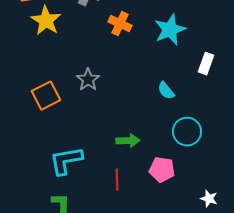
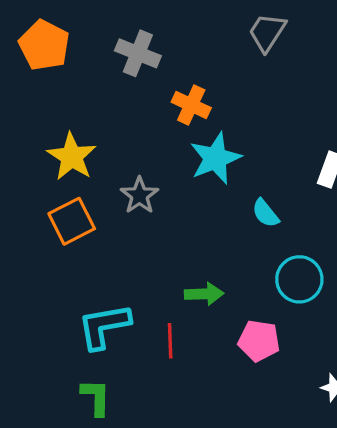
yellow star: (46, 21) -> (72, 157), moved
cyan star: (170, 30) -> (215, 158), moved
red line: (117, 180) -> (170, 341), moved

